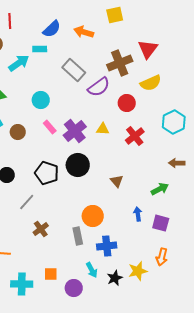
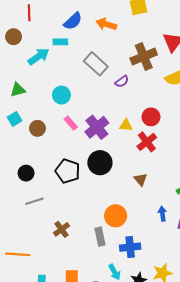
purple semicircle: (99, 87) -> (122, 81), size x0.6
red circle: (127, 103) -> (151, 117), moved
red cross: (135, 136) -> (147, 142), moved
gray line: (27, 202) -> (34, 201), moved, turned 30

